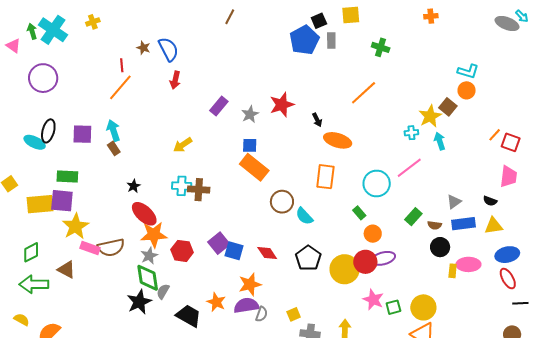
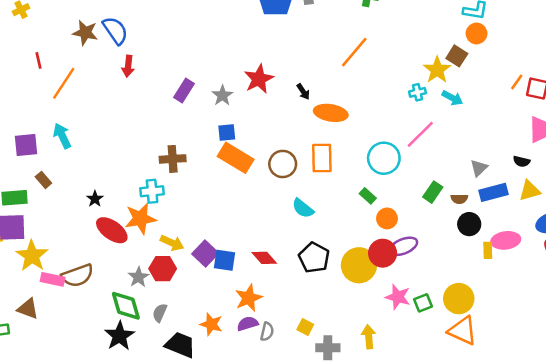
brown star: (143, 48) -> (85, 33), size x1.5
red line: (122, 65) -> (38, 60), moved
cyan arrow: (440, 141) -> (452, 98), turned 144
yellow arrow: (183, 145) -> (172, 243), moved, turned -114
brown rectangle: (114, 148) -> (43, 180), moved
brown cross: (199, 190) -> (173, 159), moved
brown circle: (282, 202) -> (283, 164), moved
orange star: (154, 235) -> (140, 219), moved
gray star: (149, 256) -> (138, 277), moved
gray semicircle: (163, 291) -> (160, 313), moved
purple semicircle: (246, 305) -> (248, 324), size x0.7
yellow square: (294, 314) -> (305, 327), turned -32

